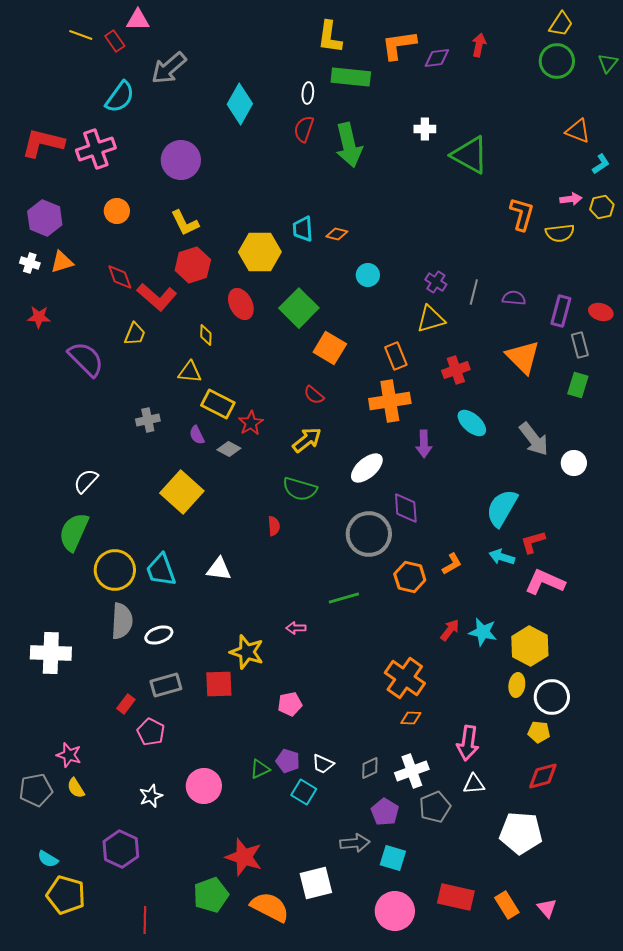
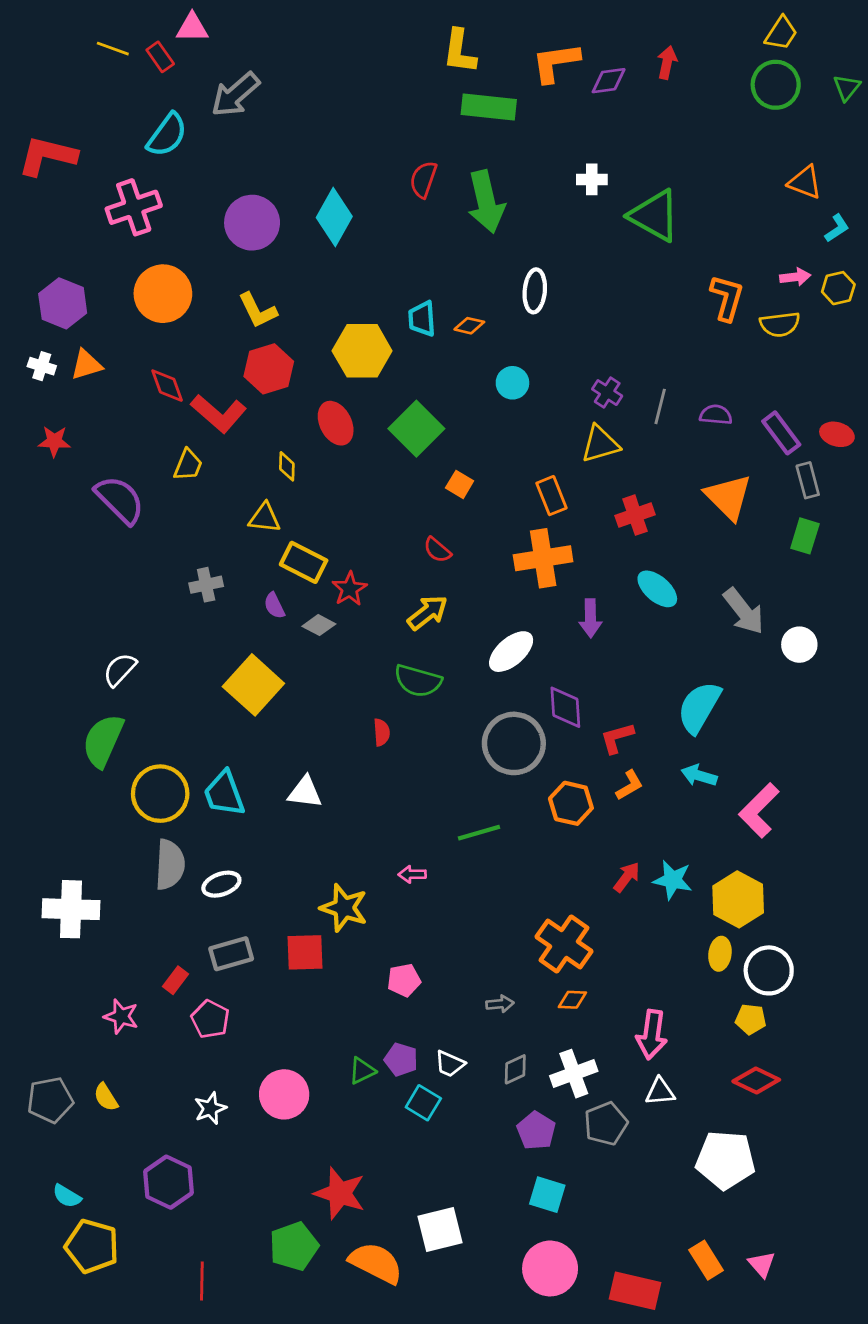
white ellipse: (308, 93) -> (535, 291), moved, size x1.4
cyan diamond: (240, 104) -> (334, 217), moved
red L-shape: (43, 143) -> (47, 156), moved
orange circle: (117, 211) -> (163, 294), size x1.6
purple rectangle: (561, 311) -> (781, 433), turned -52
orange square: (330, 348) -> (460, 484), size x0.6
red L-shape: (533, 542) -> (617, 738), moved
pink L-shape: (545, 582) -> (759, 810), turned -69
pink star: (69, 755) -> (121, 1016), moved
red diamond: (543, 776) -> (756, 1080), turned 40
gray arrow: (355, 843) -> (500, 1004), moved, size x0.7
red rectangle: (456, 897) -> (635, 1291), moved

